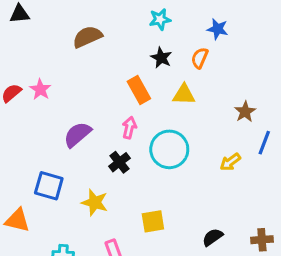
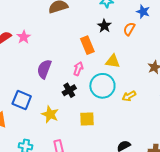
yellow triangle: (184, 95) -> (113, 61), moved
purple semicircle: (77, 134) -> (44, 69), turned -36
yellow arrow: (230, 162) -> (129, 96), moved
yellow square: (153, 221) -> (87, 119), moved

